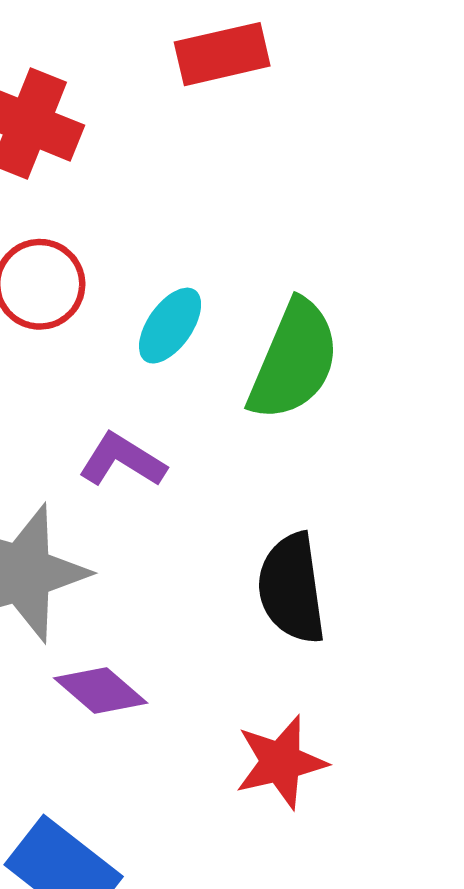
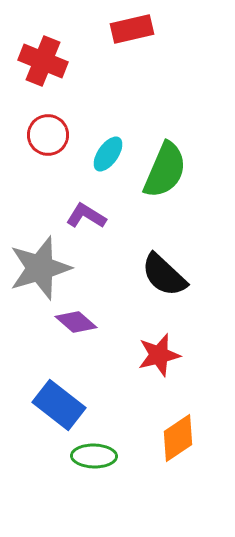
black semicircle: (292, 588) -> (164, 275), turned -39

